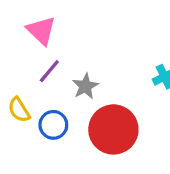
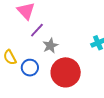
purple line: (49, 71) -> (37, 30), moved

